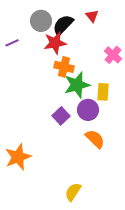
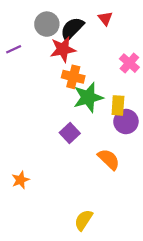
purple circle: (88, 110) -> (126, 121), moved
orange star: (18, 157) -> (20, 180), size x0.6

